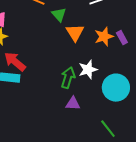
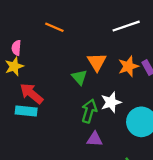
green triangle: (59, 15) -> (79, 77), moved

